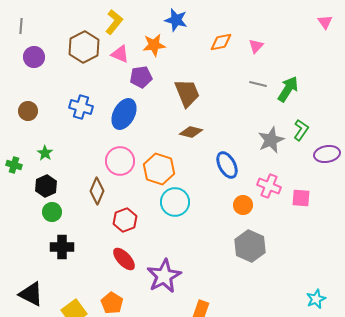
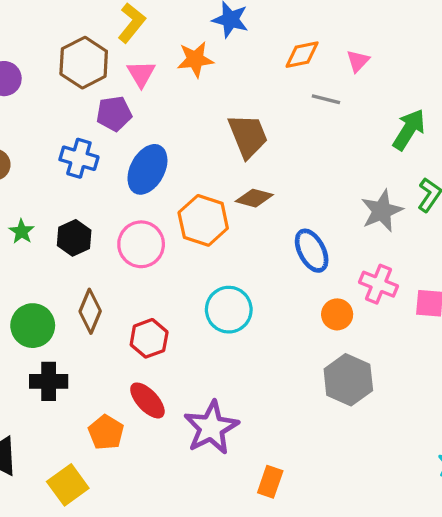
pink triangle: (120, 54) -> (141, 74), turned 36
purple pentagon: (141, 77) -> (114, 114), moved
gray line: (258, 84) -> (326, 99), moved
orange hexagon: (159, 169) -> (203, 220), moved
black hexagon: (46, 186) -> (74, 238), moved
brown diamond: (97, 191) -> (90, 311), moved
green circle: (52, 212) -> (33, 326), size x1.4
orange pentagon: (112, 303) -> (106, 432), moved

